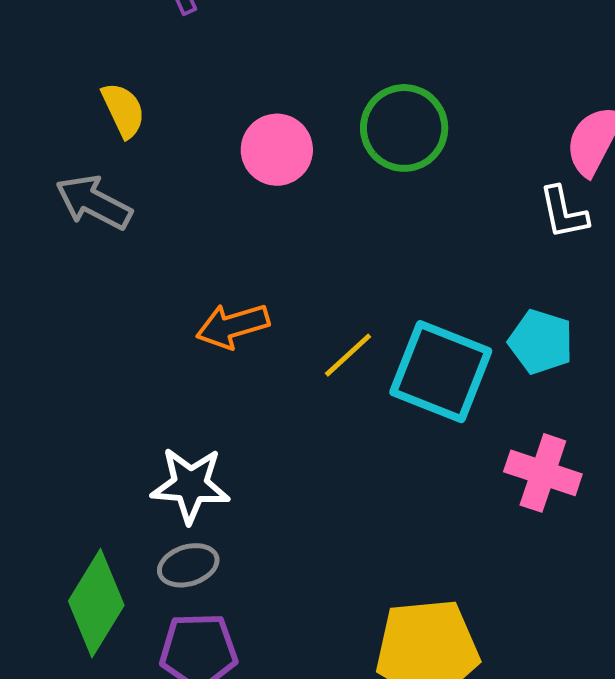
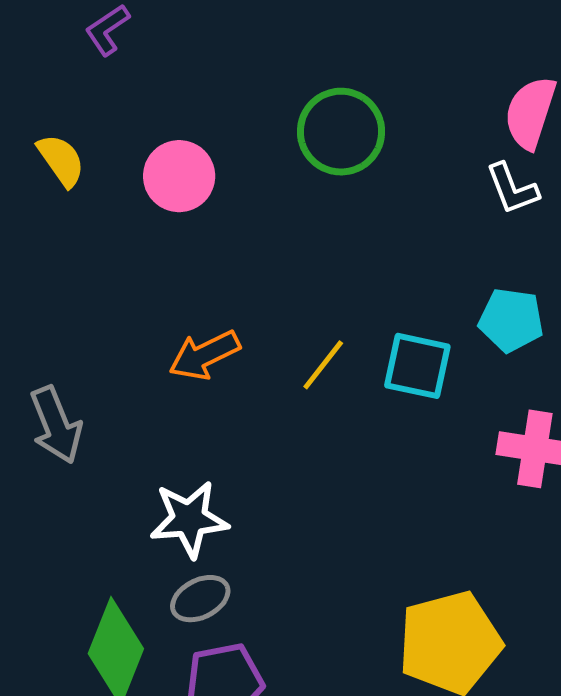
pink circle: (277, 150) -> (179, 176), moved
gray arrow: (94, 202) -> (56, 425), moved, turned -130
cyan square: (441, 372) -> (417, 366), size x0.7

